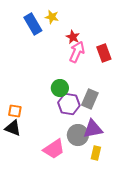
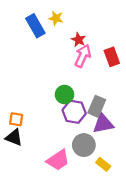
purple triangle: (93, 129) -> (103, 124), moved
yellow rectangle: (96, 153) -> (103, 164), turned -64

